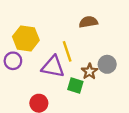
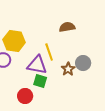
green square: (75, 86) -> (40, 81), moved

